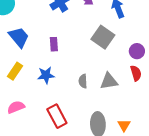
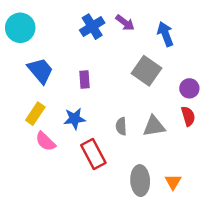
pink semicircle: (16, 107) -> (45, 141), moved, turned -114
red rectangle: (57, 116) -> (93, 154), moved

